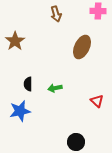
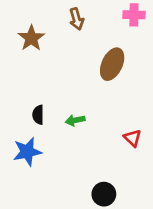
brown star: (15, 41) -> (31, 38), moved

